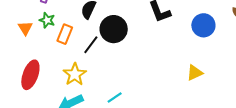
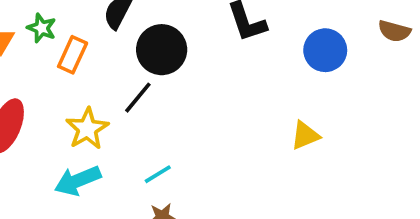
black line: (91, 45) -> (138, 98), moved

